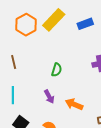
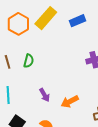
green semicircle: (57, 70) -> (29, 61), moved
orange arrow: (74, 104) -> (70, 102), turned -48

